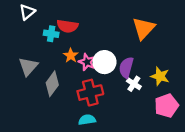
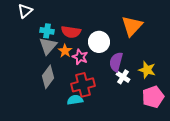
red semicircle: (67, 26) -> (71, 32), moved
white circle: (104, 62) -> (99, 42), moved
gray triangle: (28, 66) -> (48, 46), moved
cyan semicircle: (87, 120) -> (75, 100), moved

